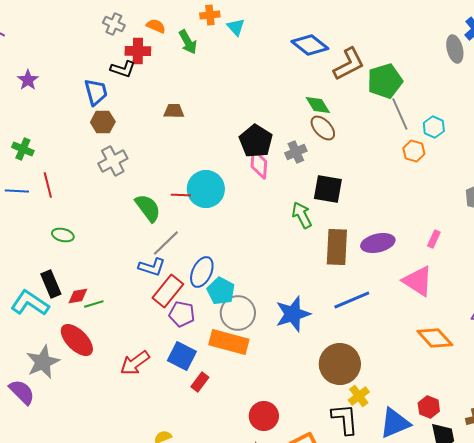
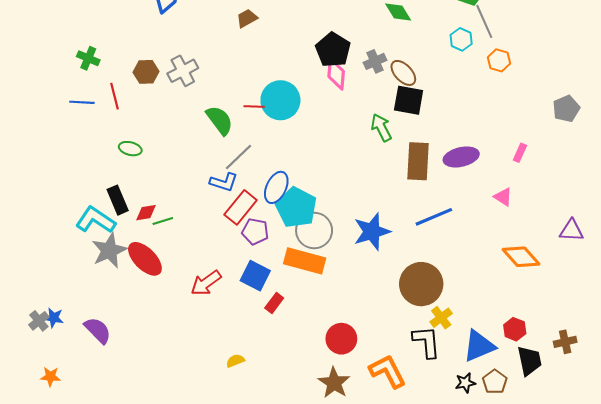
brown trapezoid: (174, 111) -> (247, 18), turned -30
brown hexagon: (103, 122) -> (146, 72), moved
cyan hexagon: (434, 127) -> (461, 39), moved
brown ellipse: (323, 128) -> (403, 73), moved
pink triangle: (418, 281) -> (503, 197), size x0.6
cyan pentagon: (221, 291) -> (296, 207), size x1.4
gray star: (43, 362) -> (109, 250), moved
purple semicircle: (22, 392) -> (98, 330), moved

